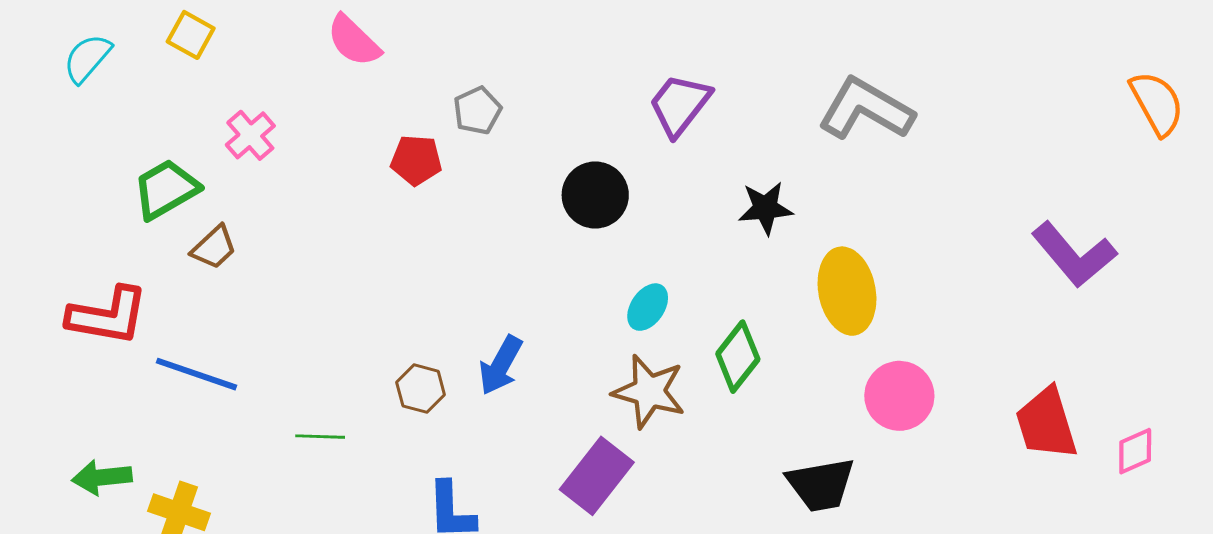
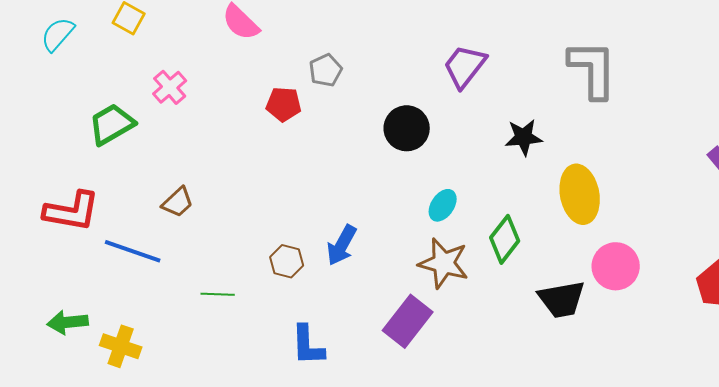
gray L-shape: (866, 109) -> (593, 69), turned 60
brown trapezoid: (214, 247) -> (178, 202), moved
black trapezoid: (821, 485) -> (562, 299), moved

